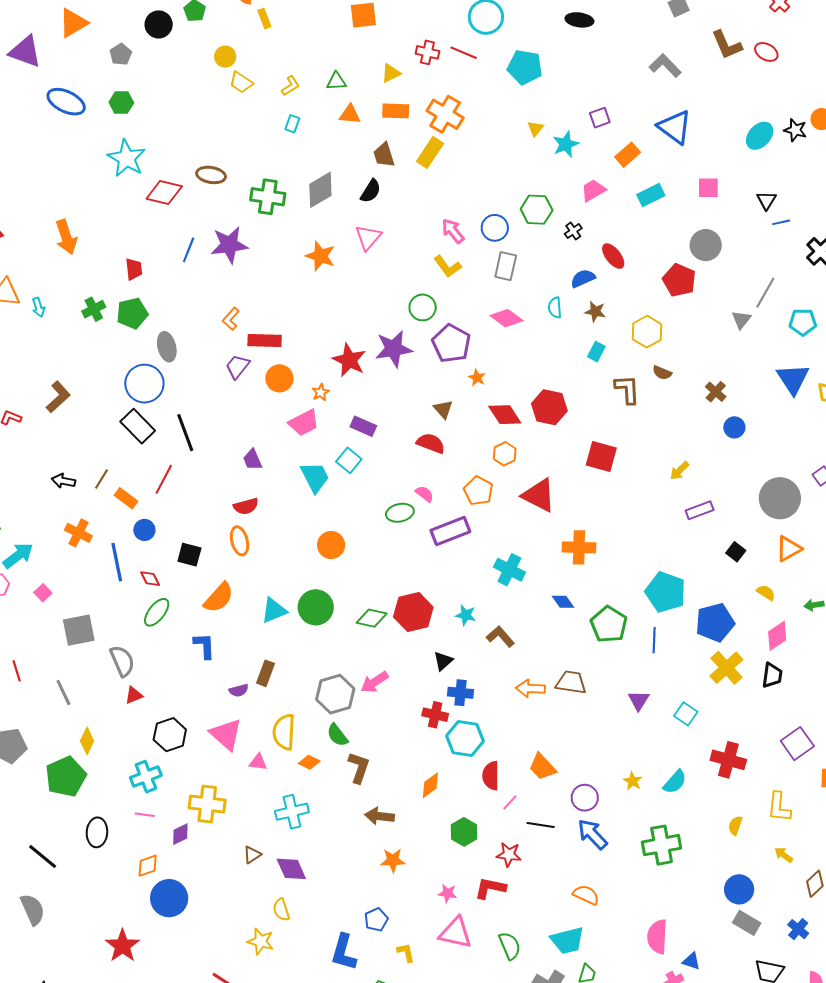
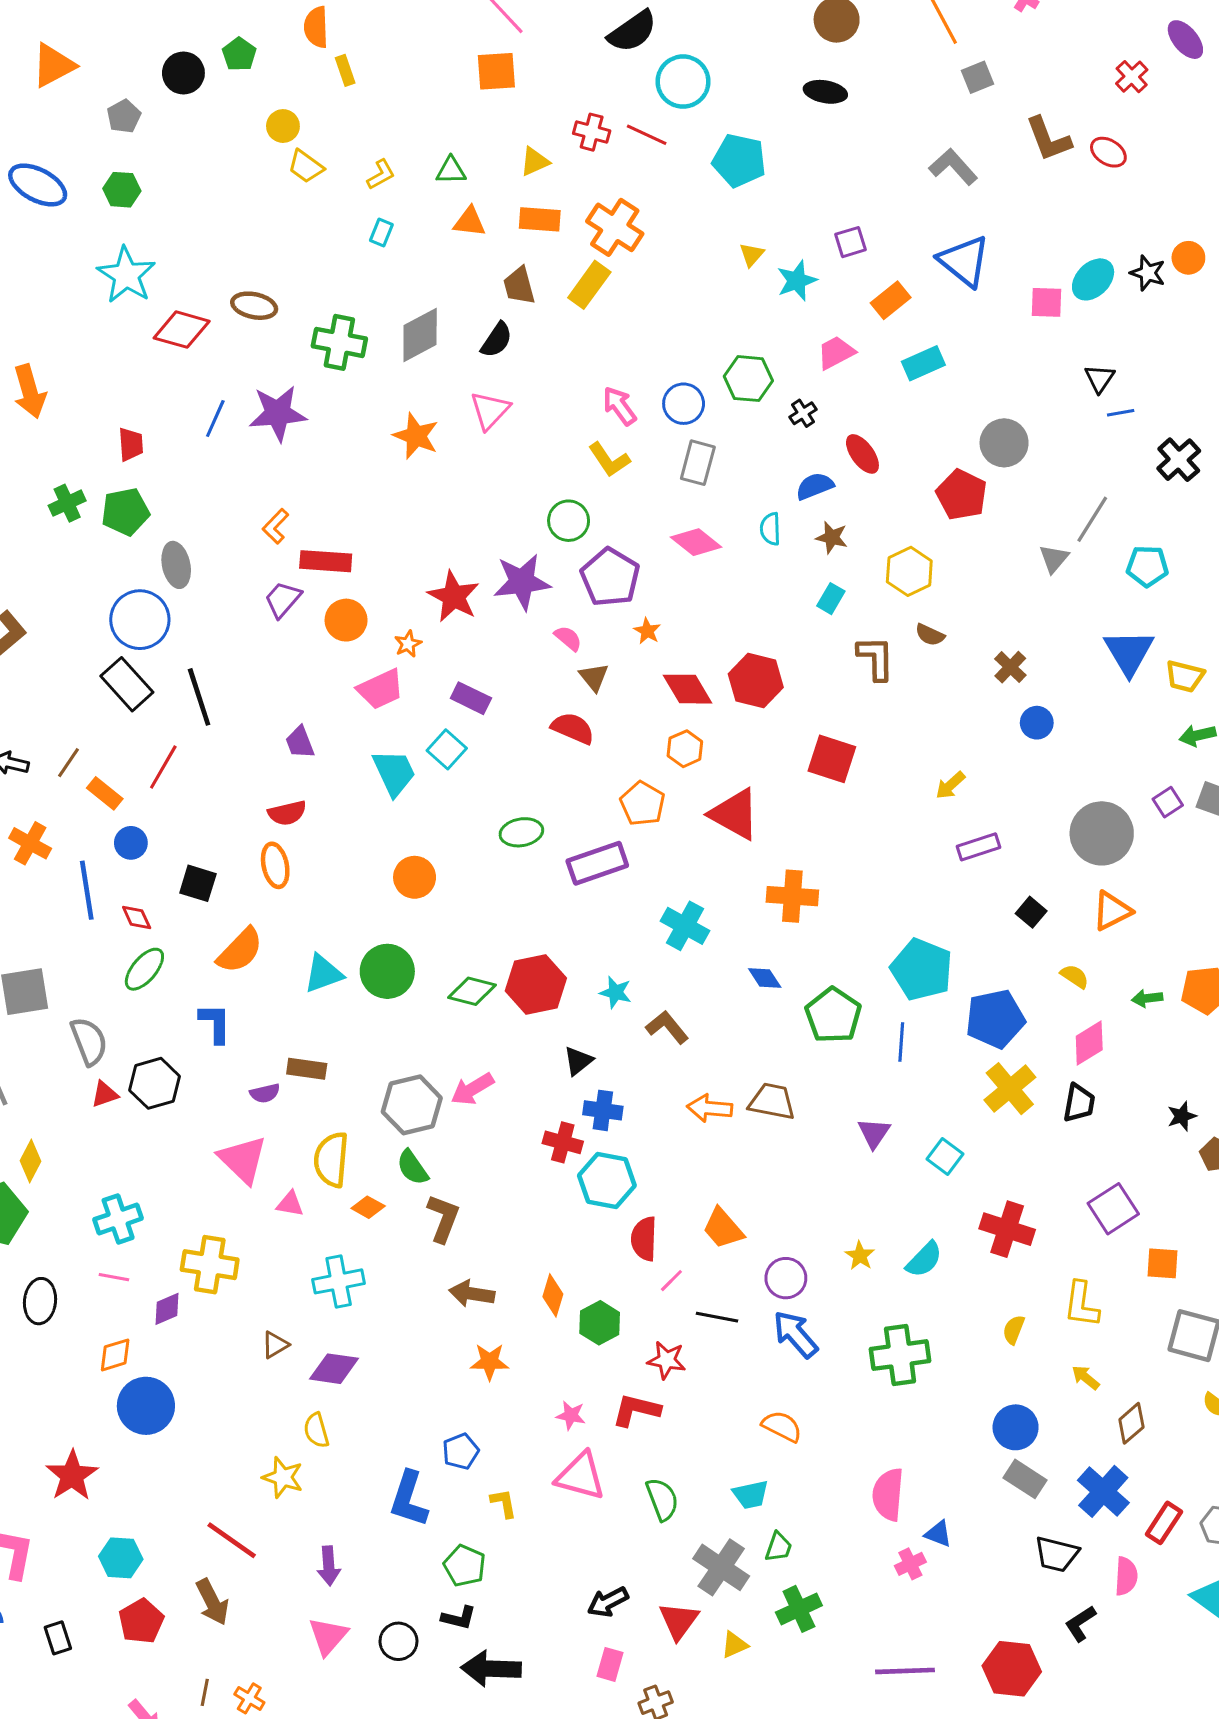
pink square: (708, 188) -> (1046, 302), moved
pink semicircle: (425, 494) -> (568, 638), moved
brown rectangle: (266, 673) -> (307, 1069), turned 75
black hexagon: (170, 735) -> (155, 1083), moved
orange diamond: (430, 785) -> (553, 1295), moved, turned -40
purple diamond: (291, 869) -> (334, 1369), turned -60
blue cross: (798, 929) -> (1103, 1491), size x1.6
cyan trapezoid: (567, 940) -> (751, 1495), size x0.7

